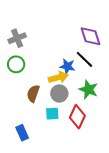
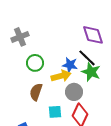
green circle: (16, 64) -> (35, 63), moved
green star: (88, 89) -> (91, 72), moved
gray circle: (59, 94) -> (74, 92), moved

